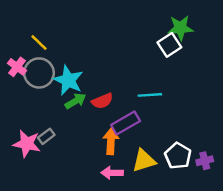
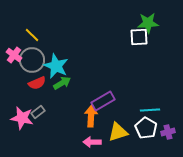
white square: (169, 45) -> (139, 37), turned 30
cyan line: (150, 95) -> (150, 110), moved
red semicircle: (102, 101) -> (37, 83), moved

